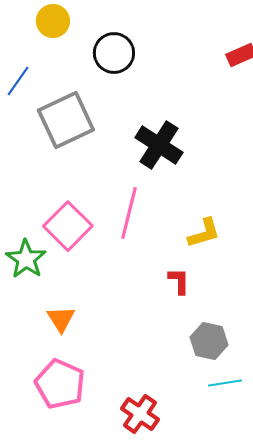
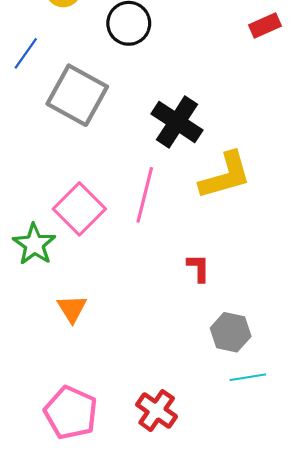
gray square: (66, 120) -> (77, 95), turned -36
yellow L-shape: (204, 233) -> (225, 176), moved, size x1.5
pink pentagon: (60, 384) -> (71, 413), moved

